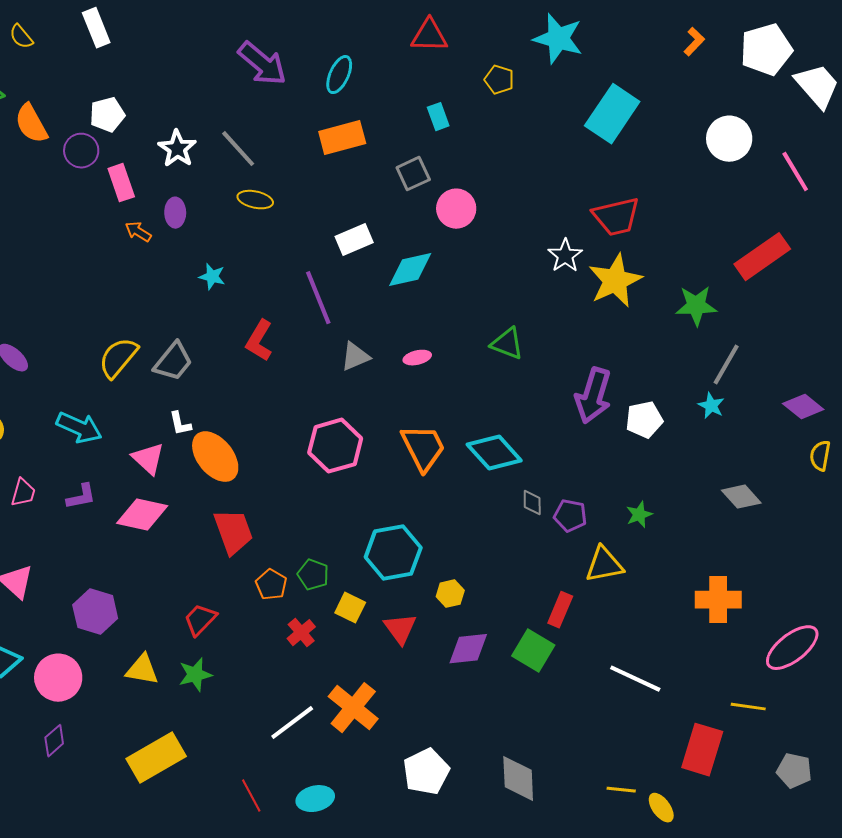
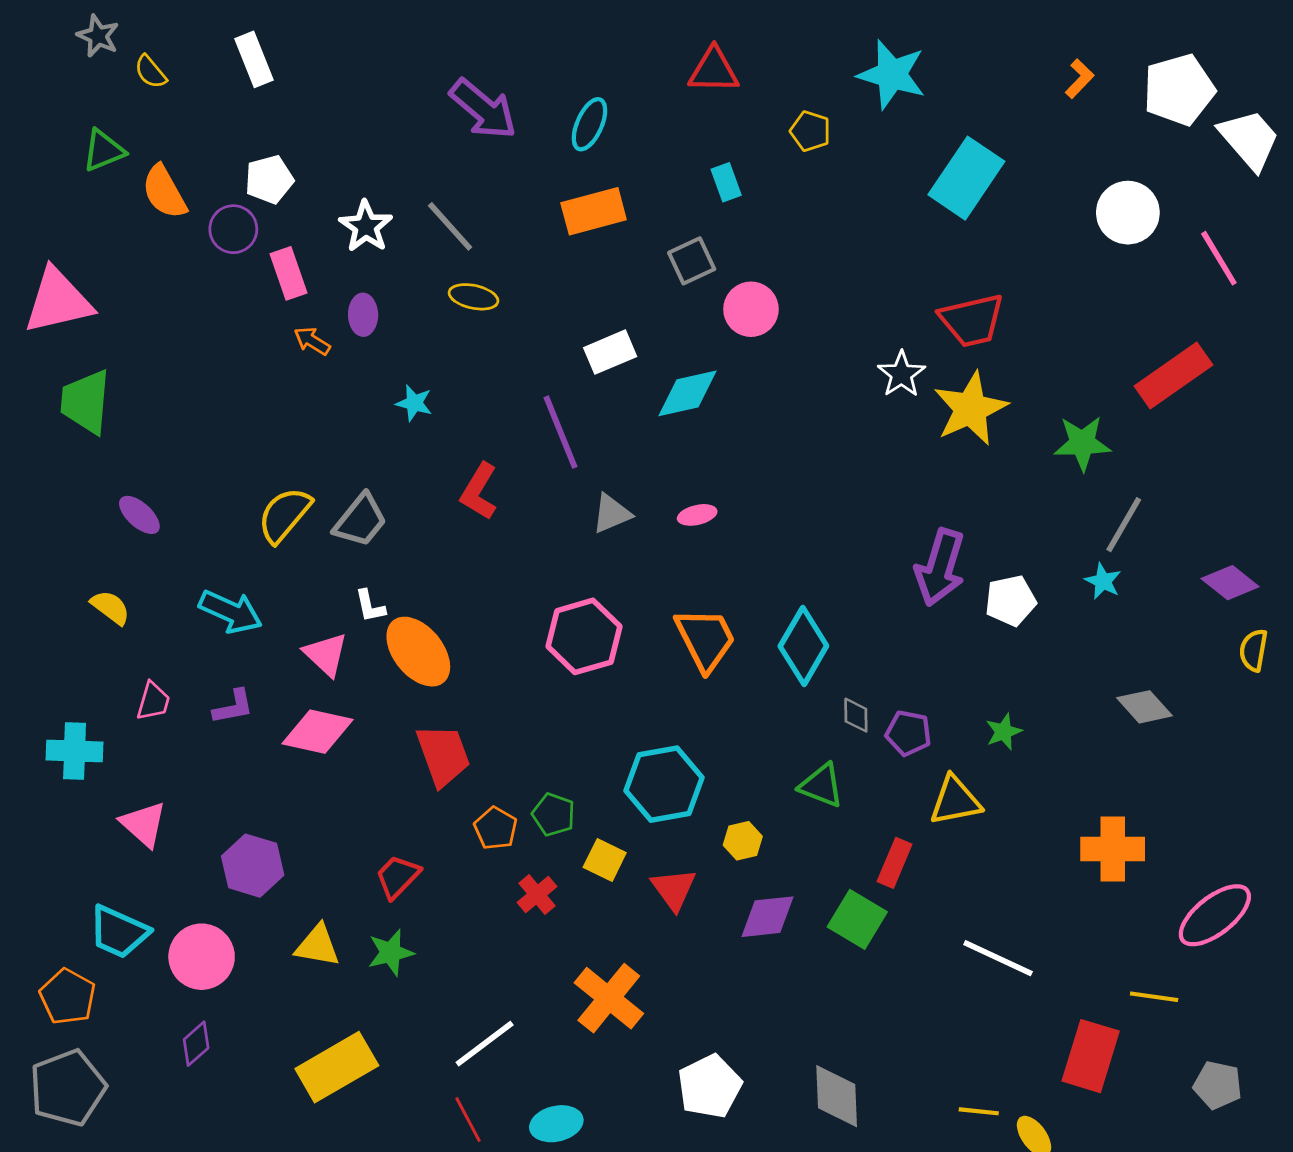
green triangle: (507, 344) -> (821, 786), moved
cyan diamond: (494, 453) -> (803, 646), turned 72
white line: (292, 723) -> (485, 1044), moved

